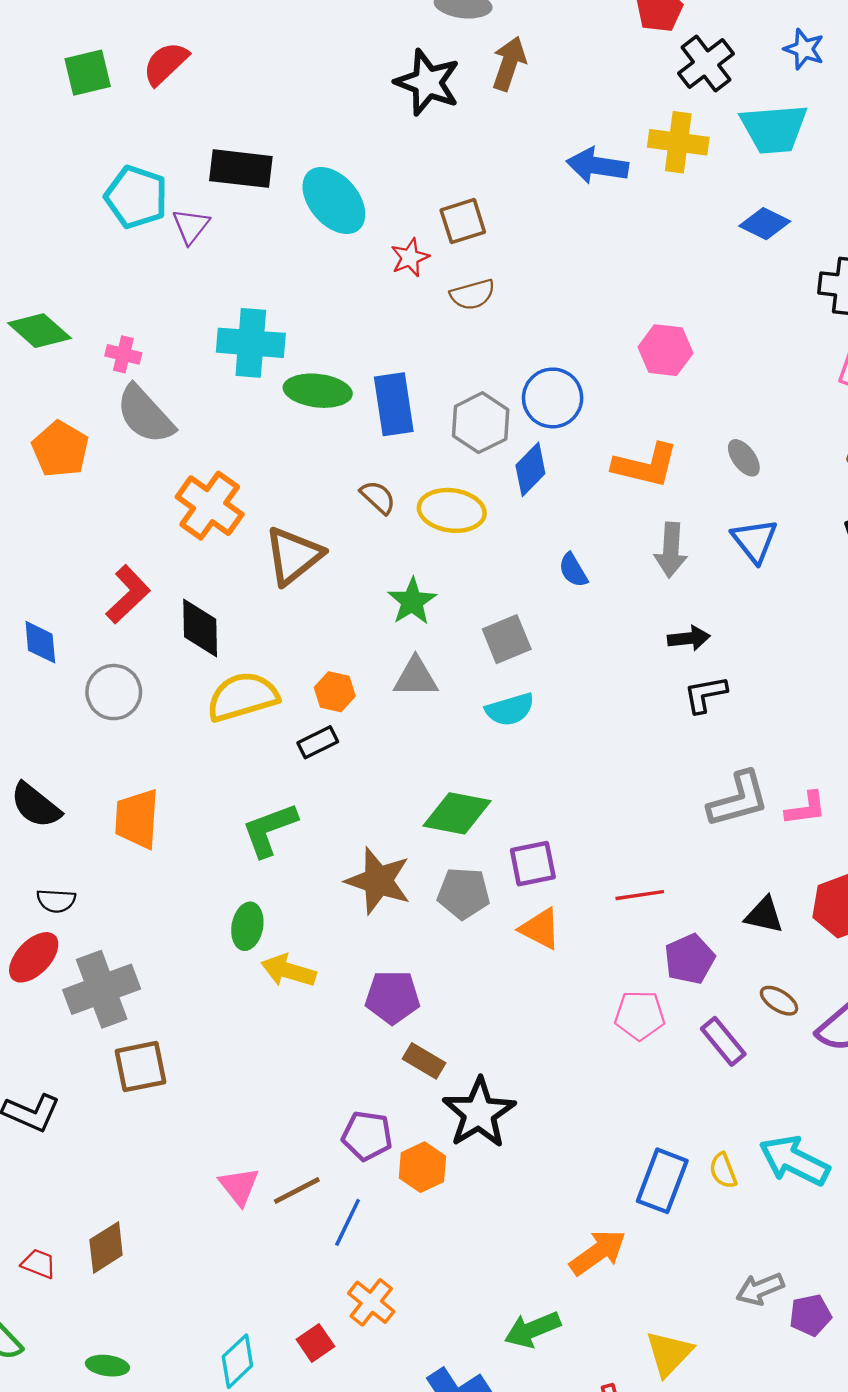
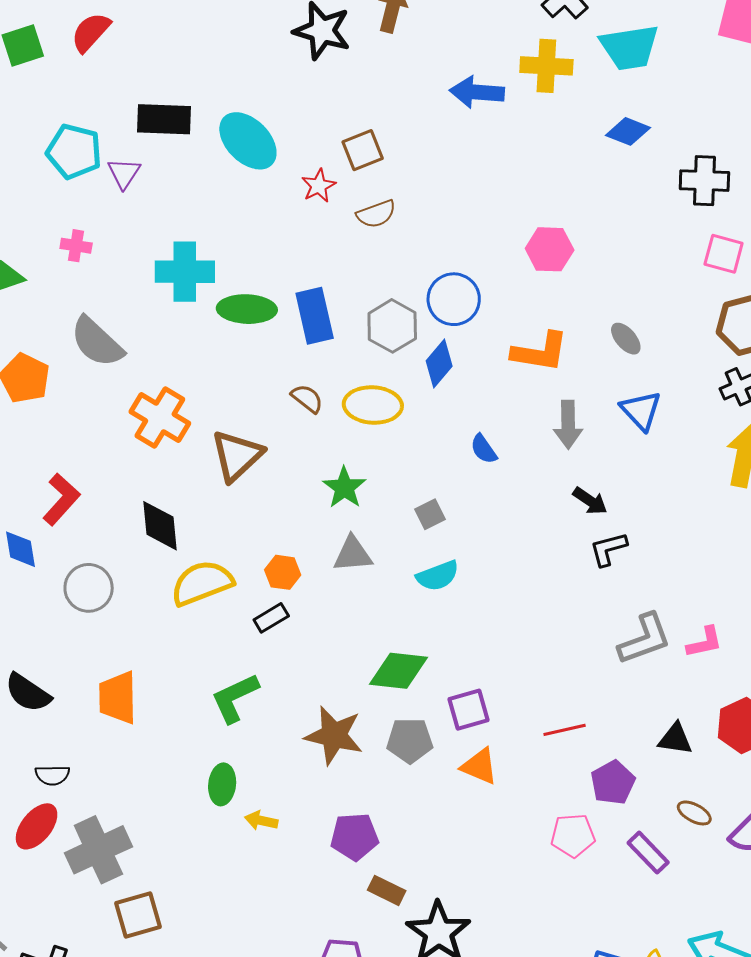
pink cross: (123, 354) -> (76, 246), moved
red L-shape: (128, 594) -> (61, 499), moved
black arrow: (689, 638) -> (590, 501), turned 45
gray square: (507, 639) -> (430, 514), size x0.7
yellow arrow: (288, 971) -> (261, 821), size x0.7

